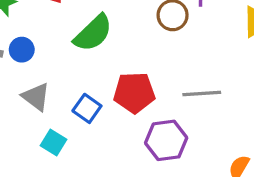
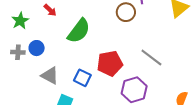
gray line: (202, 94) -> (151, 57), turned 50

